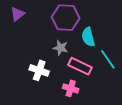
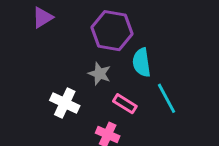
pink rectangle: (80, 66) -> (125, 104), size x0.7

